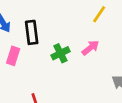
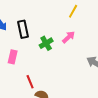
pink rectangle: (13, 56) -> (13, 57), moved

